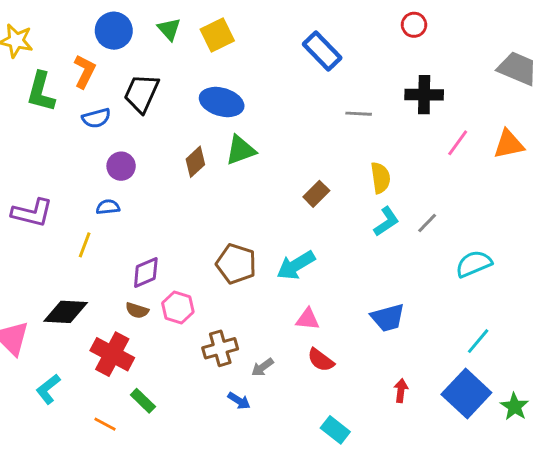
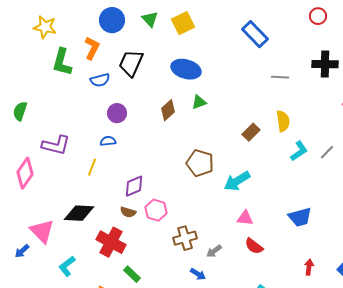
green triangle: (241, 150) -> (199, 102), size x0.7
yellow semicircle: (380, 178) -> (283, 121), moved
brown pentagon: (236, 264) -> (200, 163), moved

